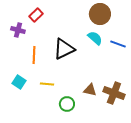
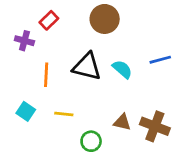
brown circle: (100, 14) -> (105, 19), moved
cyan semicircle: (95, 38) -> (122, 69), moved
blue line: (118, 44) -> (160, 60), turned -35
black triangle: (64, 49) -> (87, 67), turned 40

